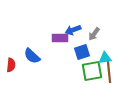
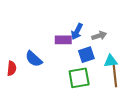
blue arrow: (73, 30) -> (77, 31), turned -42
gray arrow: (94, 34) -> (99, 36), turned -144
green square: (92, 71) -> (79, 78), moved

